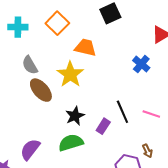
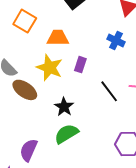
purple rectangle: (103, 126) -> (80, 65), moved

